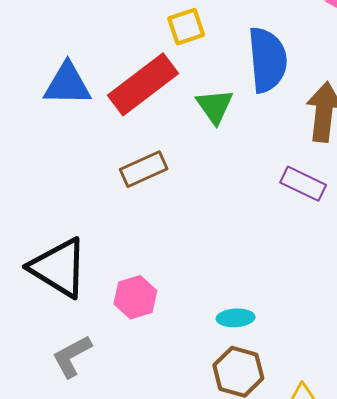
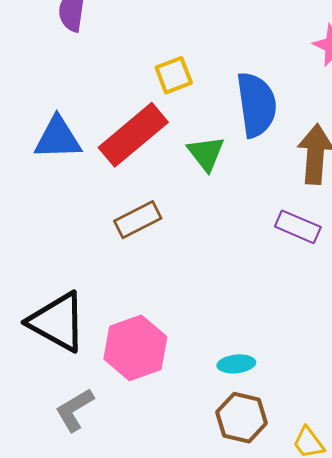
pink hexagon: (135, 297) -> (135, 348), size x1.5

